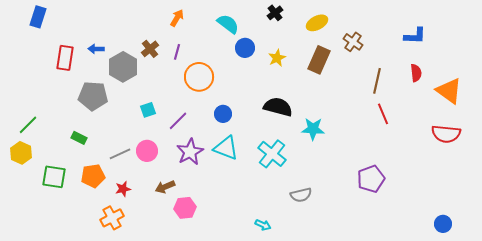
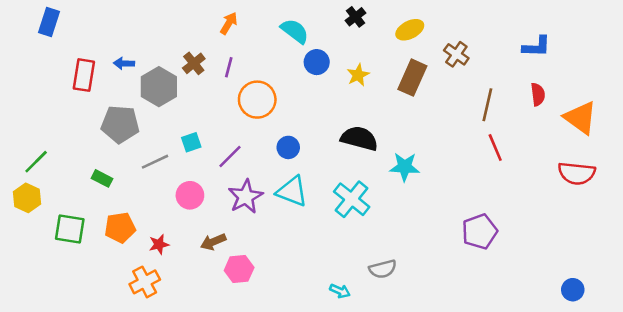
gray line: (120, 154) -> (155, 162), moved
gray semicircle: (301, 195) -> (383, 269), moved

